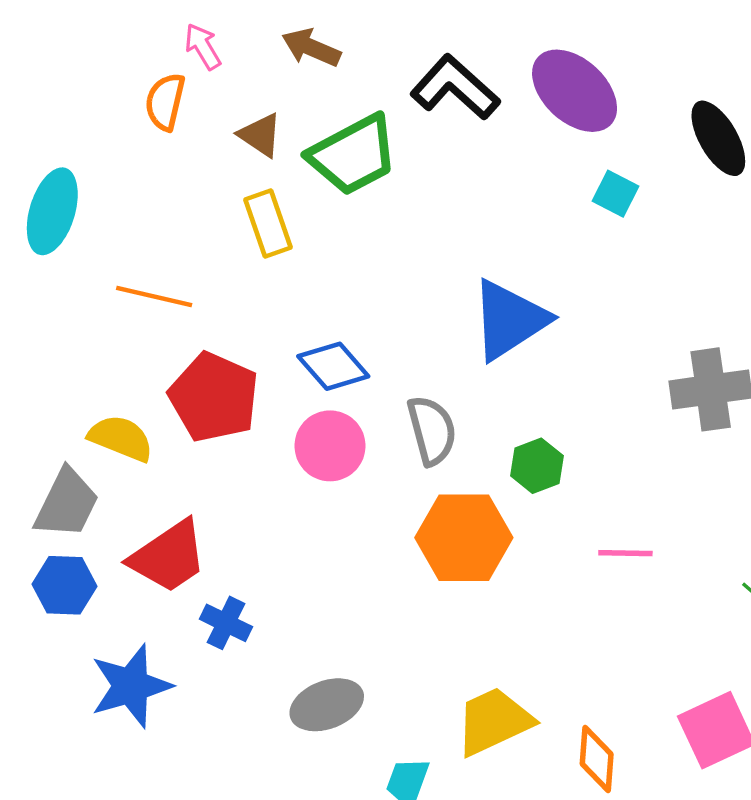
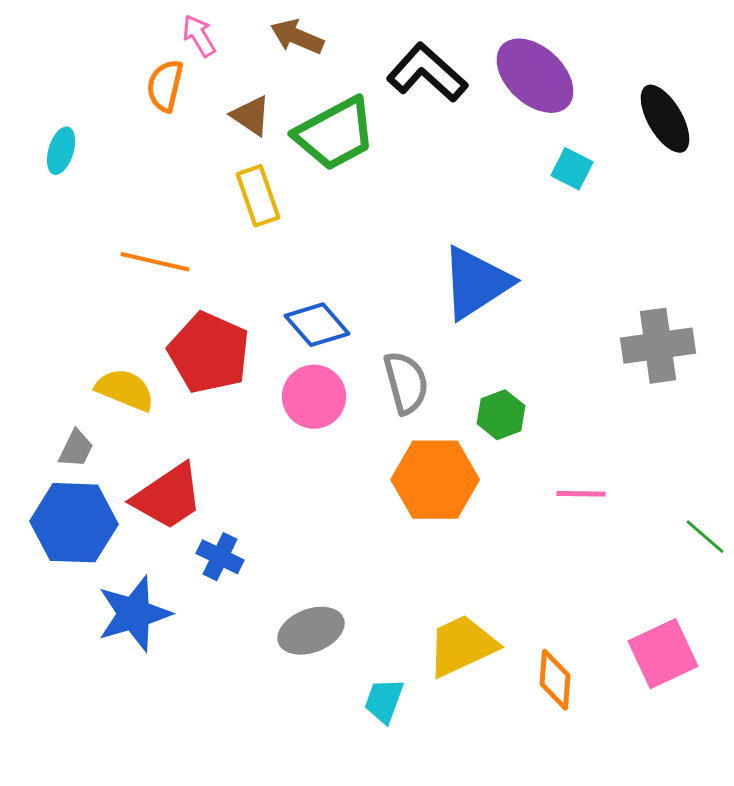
cyan ellipse: (52, 211) -> (61, 151), moved, size x0.6
gray trapezoid: (67, 503) -> (76, 449), size x0.6
blue hexagon: (64, 585) -> (74, 523), size x1.5

